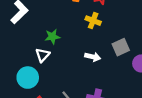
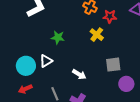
white triangle: (43, 55) -> (46, 61), moved
white arrow: (93, 57) -> (79, 74), moved

